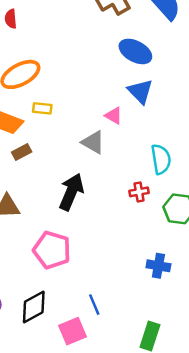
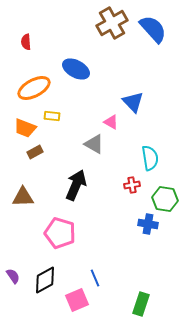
blue ellipse: (135, 51) -> (76, 69), moved
blue cross: (158, 266) -> (148, 224), moved

